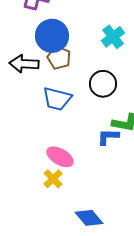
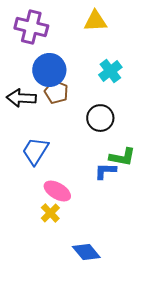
blue trapezoid: (57, 99) -> (35, 151), moved, turned 108

